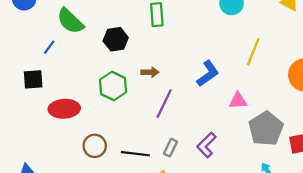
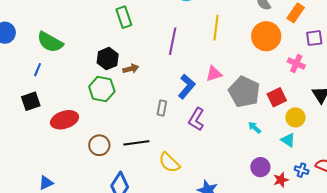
black hexagon: (116, 39) -> (108, 59), moved
blue L-shape: (208, 74) -> (187, 87), moved
purple line: (164, 104) -> (173, 41), moved
gray rectangle: (170, 148) -> (162, 108), moved

